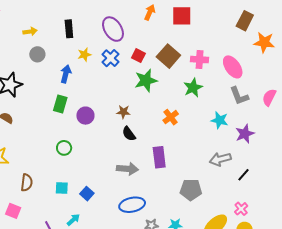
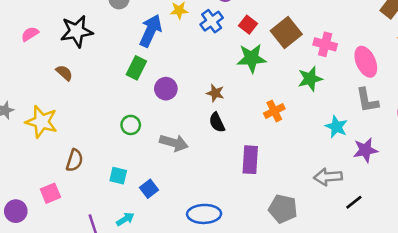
blue arrow: (66, 74) -> (151, 31), size x1.4
gray arrow: (127, 169) -> (174, 143), moved
pink square: (13, 211) -> (50, 193), turned 35

